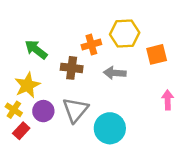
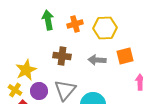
orange cross: (91, 45) -> (75, 24), moved
green arrow: (36, 49) -> (48, 20), moved, turned 42
orange square: (157, 54) -> (125, 56), moved

